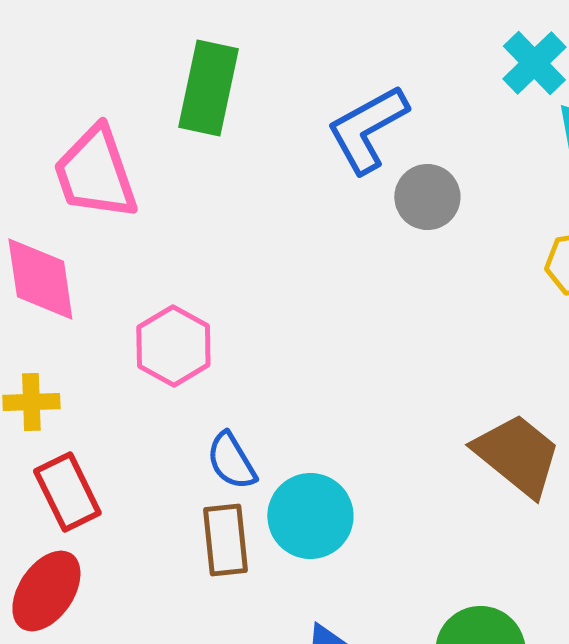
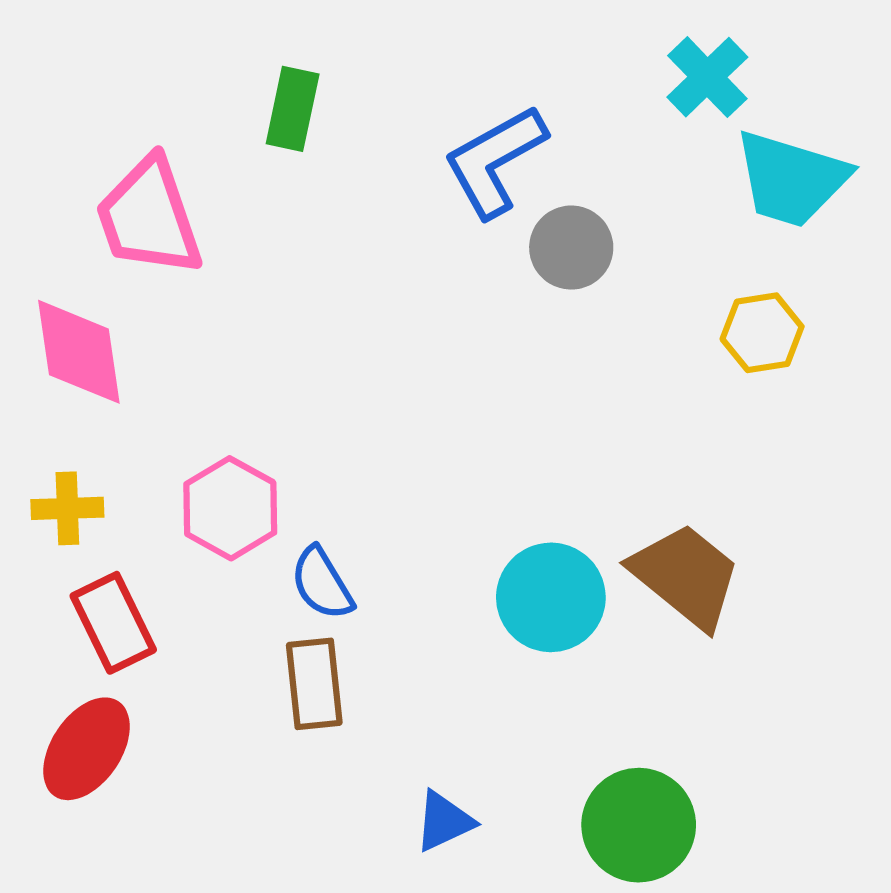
green rectangle: (208, 88) -> (293, 109), size x0.7
pink hexagon: (173, 346) -> (230, 508), moved
cyan circle: (310, 516) -> (551, 597), moved

